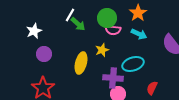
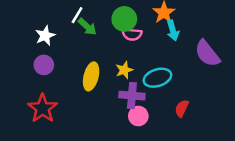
white star: (34, 31) -> (45, 36), moved
cyan arrow: (139, 34) -> (173, 30), moved, turned 49
yellow star: (102, 50) -> (124, 70), moved

